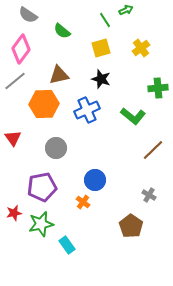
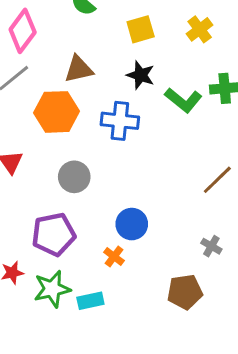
blue cross: (87, 110) -> (120, 121), turned 30
green L-shape: (133, 116) -> (183, 100), moved
brown pentagon: (131, 226) -> (185, 292), turned 30
cyan rectangle: (67, 245) -> (90, 301), moved, turned -66

